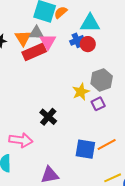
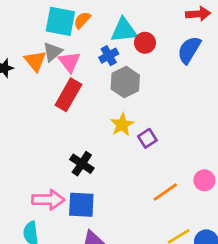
gray triangle: (36, 33) -> (52, 52), turned -35
red circle: (88, 44) -> (145, 43), moved
red rectangle: (34, 52) -> (68, 95), moved, turned -30
gray hexagon: (102, 80) -> (125, 82), moved
blue square: (85, 149) -> (81, 205), moved

